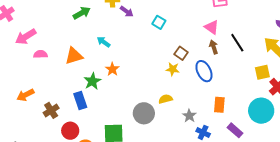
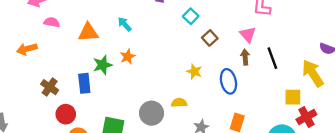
brown square: (181, 53) -> (210, 38), moved
orange arrow: (25, 95) -> (27, 49), moved
brown cross: (51, 110) -> (50, 87), turned -35

